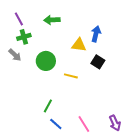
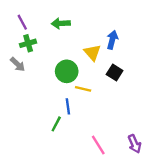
yellow triangle: (79, 45) -> (92, 53), turned 42
green circle: (46, 61) -> (67, 71), moved
blue line: (56, 124) -> (68, 106), moved, turned 40

